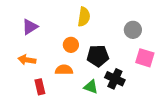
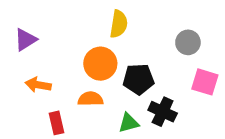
purple triangle: (30, 27) -> (25, 40), moved
orange circle: (71, 45) -> (100, 64), size x1.5
green triangle: (91, 87) -> (129, 123), turned -35

